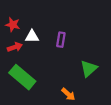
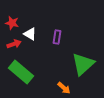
white triangle: (32, 36) -> (30, 34), turned 32
green triangle: (89, 69) -> (83, 64), size x1.4

